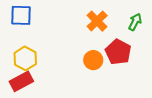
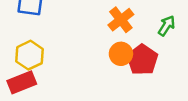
orange circle: (93, 60) -> (121, 54), moved

